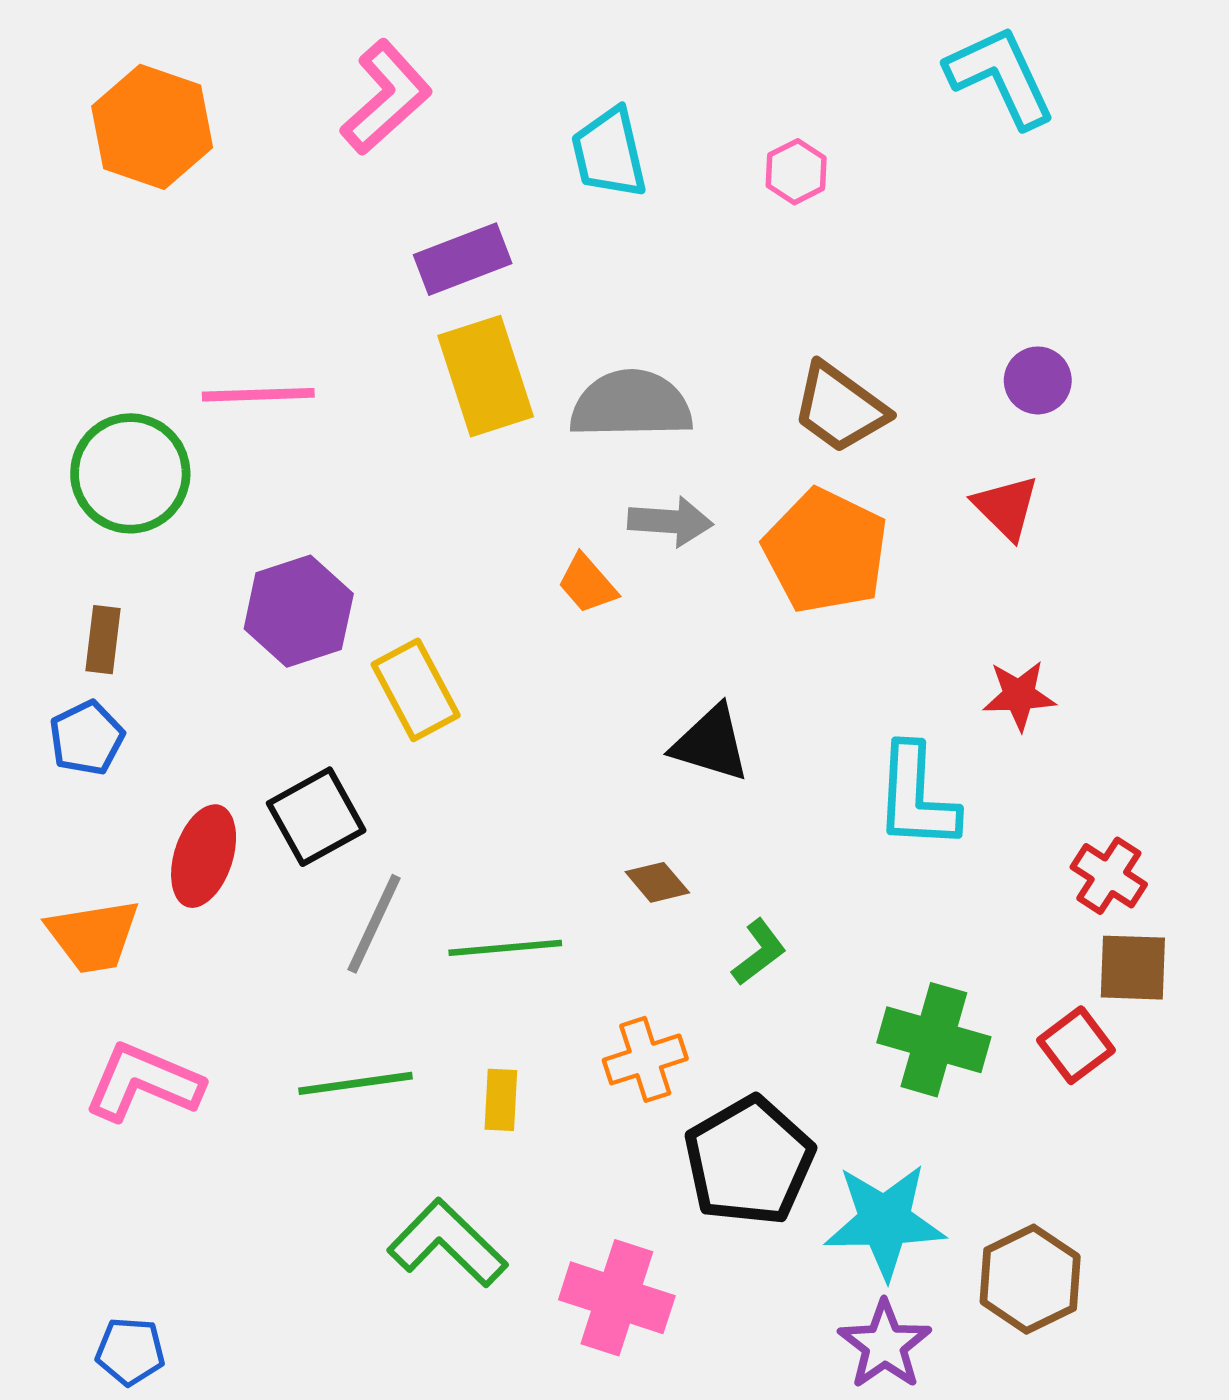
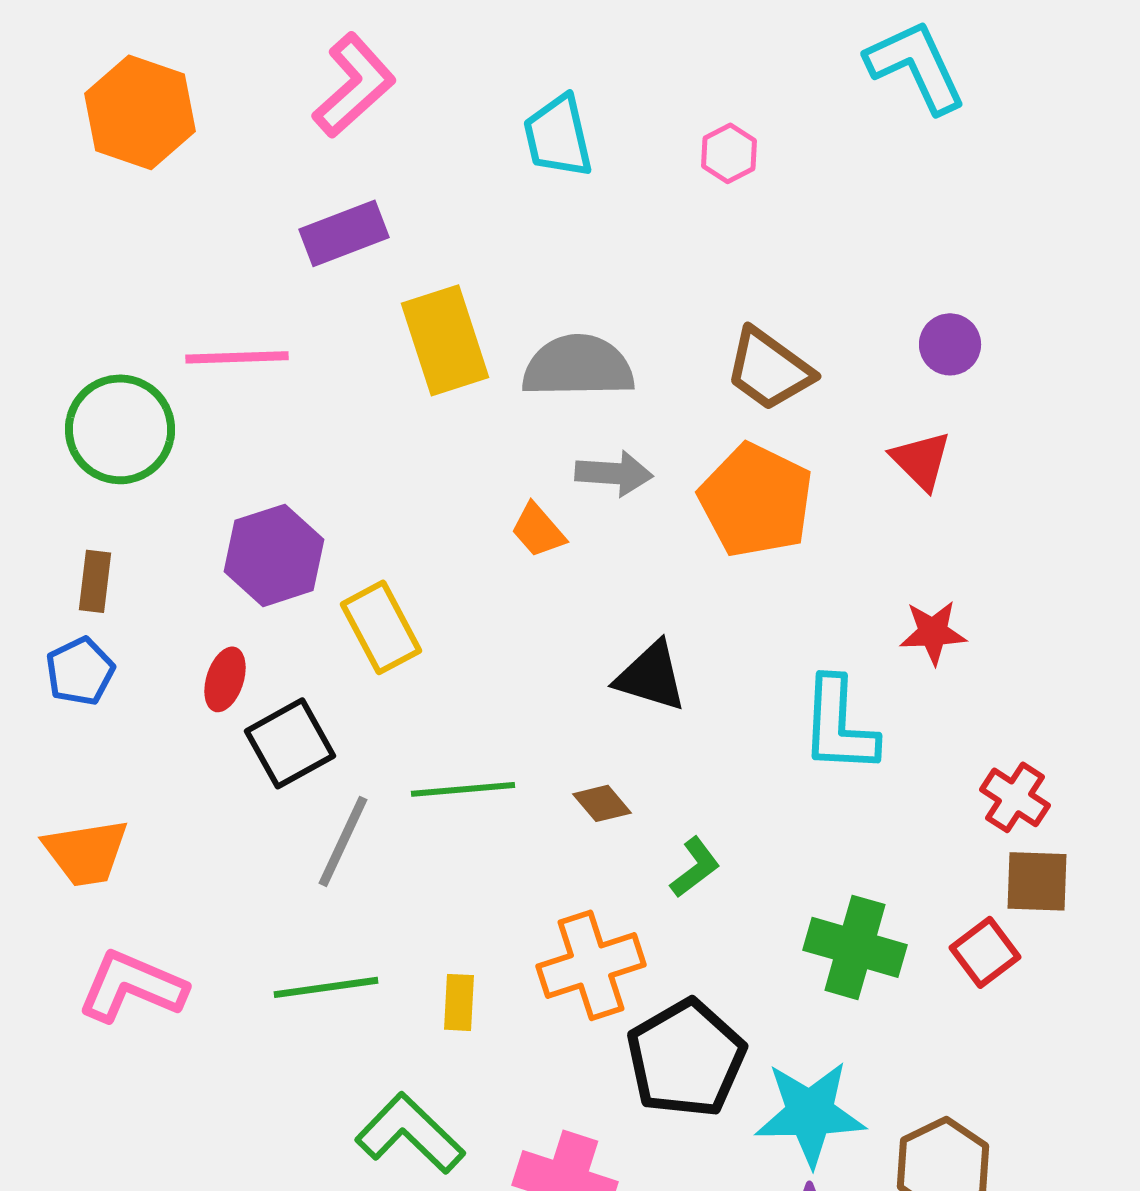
purple rectangle: (463, 259) -> (344, 233), moved
red ellipse: (204, 856) -> (225, 679), moved, size x0.7
green line: (505, 948) -> (463, 789), moved
orange cross: (645, 1059) -> (591, 965), size x1.4

